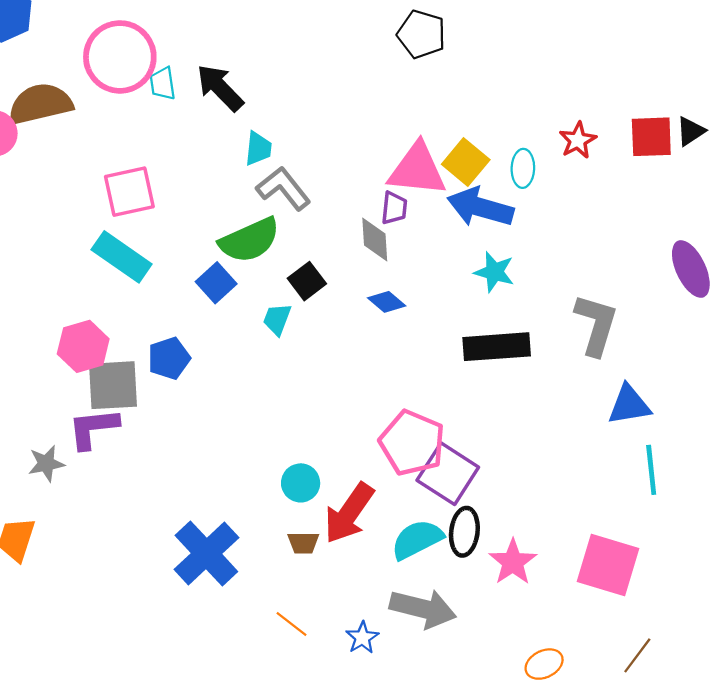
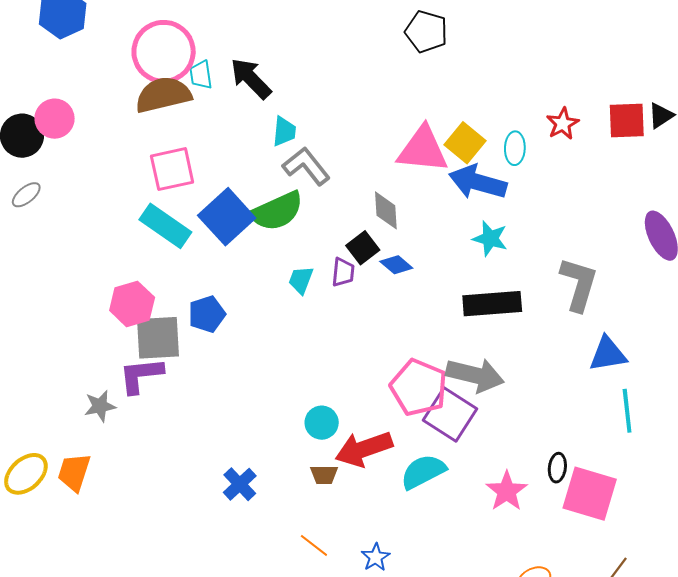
brown semicircle: (40, 104) -> (163, 95), moved
purple trapezoid: (394, 208) -> (343, 272), moved
black square: (307, 281) -> (363, 248), moved
blue square: (216, 283) -> (227, 217), moved, size x1.6
red arrow: (349, 513) -> (364, 449), turned 36
black ellipse: (464, 532) -> (557, 468), moved, size x0.7
blue cross: (206, 554) -> (240, 484), size x0.6
gray arrow: (423, 609) -> (475, 375), moved

